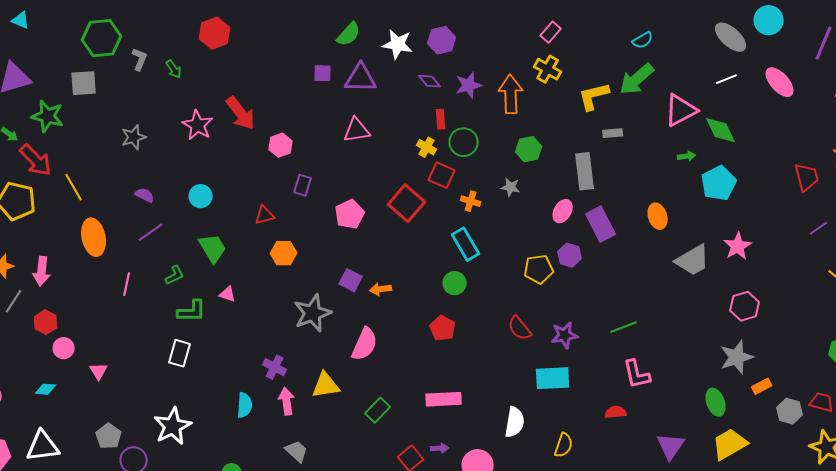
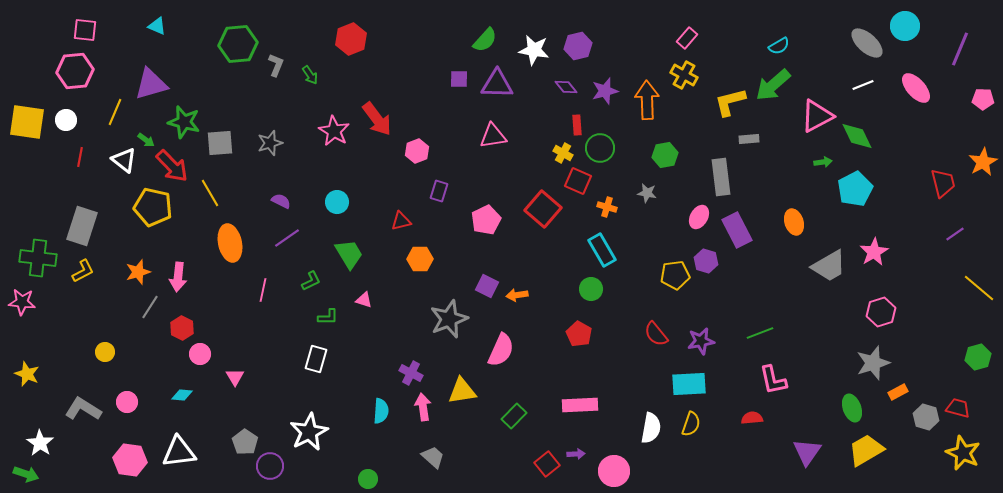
gray square: (84, 83) -> (220, 143), moved
green L-shape: (192, 311) -> (328, 317), size x0.7
yellow semicircle: (564, 445) -> (691, 424), moved

